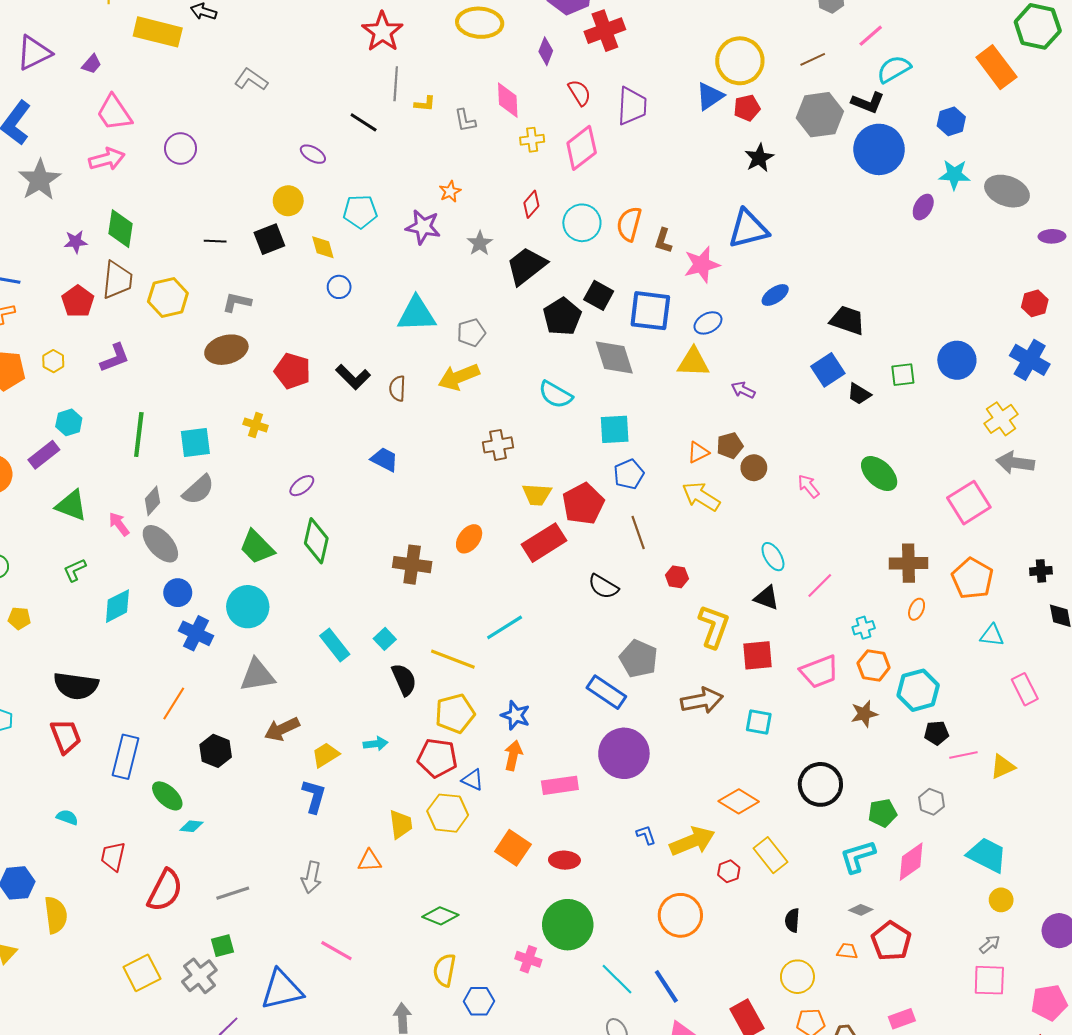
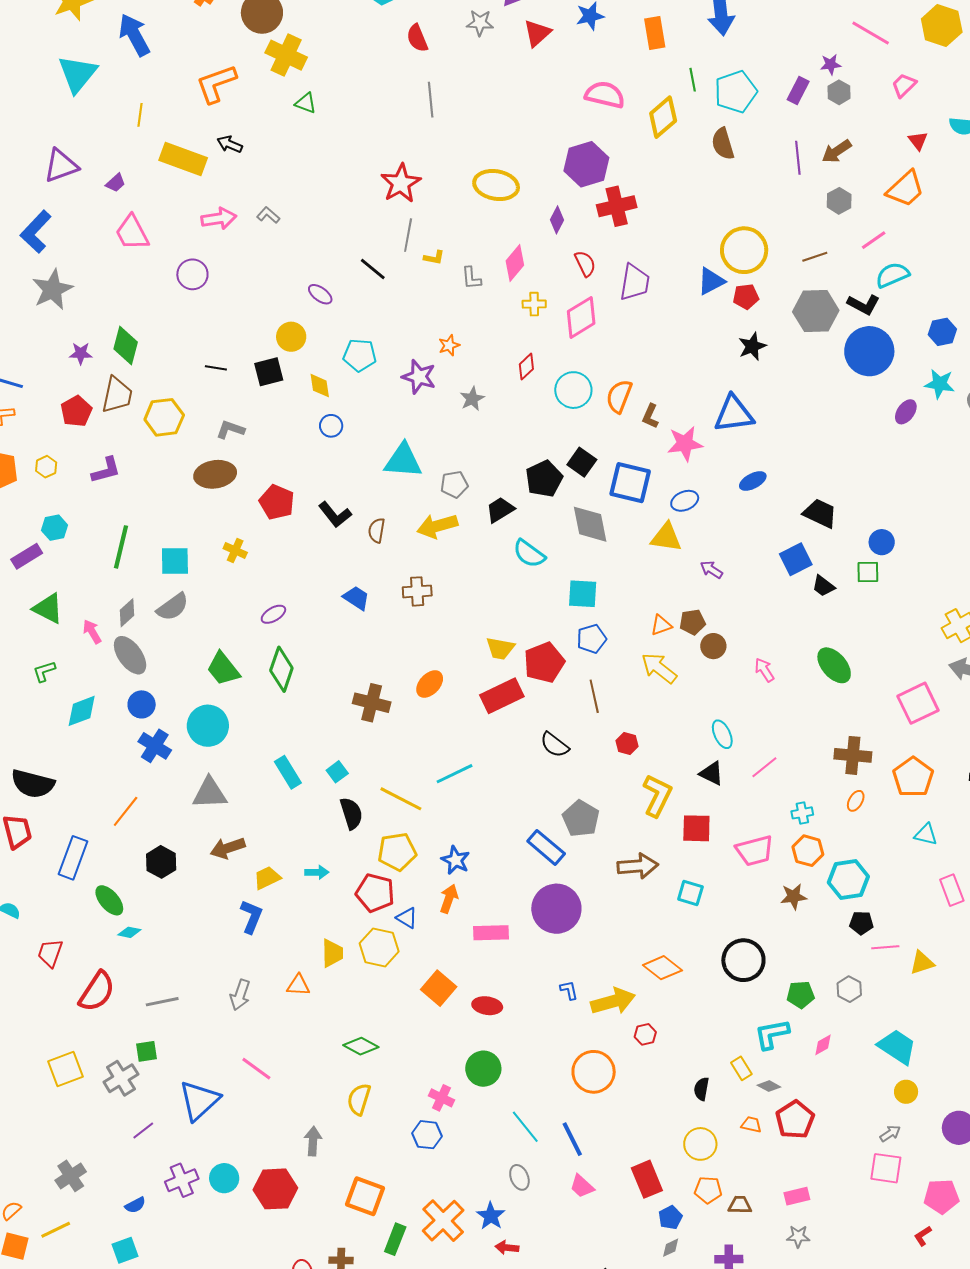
gray L-shape: (251, 79) -> (268, 215), size x0.7
pink diamond: (508, 100) -> (515, 263), turned 36
pink arrow: (107, 159) -> (219, 219), moved
black trapezoid: (526, 266) -> (500, 510), moved, size x0.7
blue circle: (957, 360) -> (882, 542), moved, size x0.7
brown cross: (498, 445) -> (417, 591), moved
yellow rectangle: (771, 855) -> (741, 1068), moved, size x0.7
pink diamond: (911, 862) -> (823, 1045), size x0.6
green circle: (568, 925) -> (483, 1069), size x0.7
blue triangle: (282, 990) -> (199, 1101), turned -36
blue hexagon: (479, 1001) -> (427, 1135), moved

